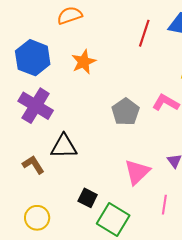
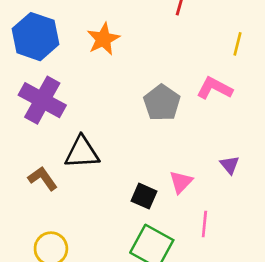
pink triangle: (137, 172) -> (181, 182), size x0.7
black square: (88, 198) -> (144, 196), moved
pink line: (164, 205) -> (204, 224), moved

